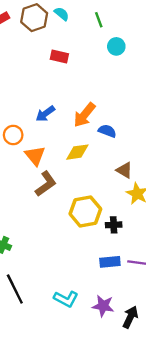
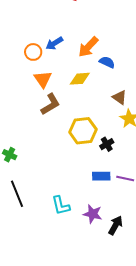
orange circle: (13, 135) -> (33, 52), moved
black cross: (114, 225) -> (107, 144), turned -32
cyan L-shape: (66, 299) -> (61, 205), turned 45

